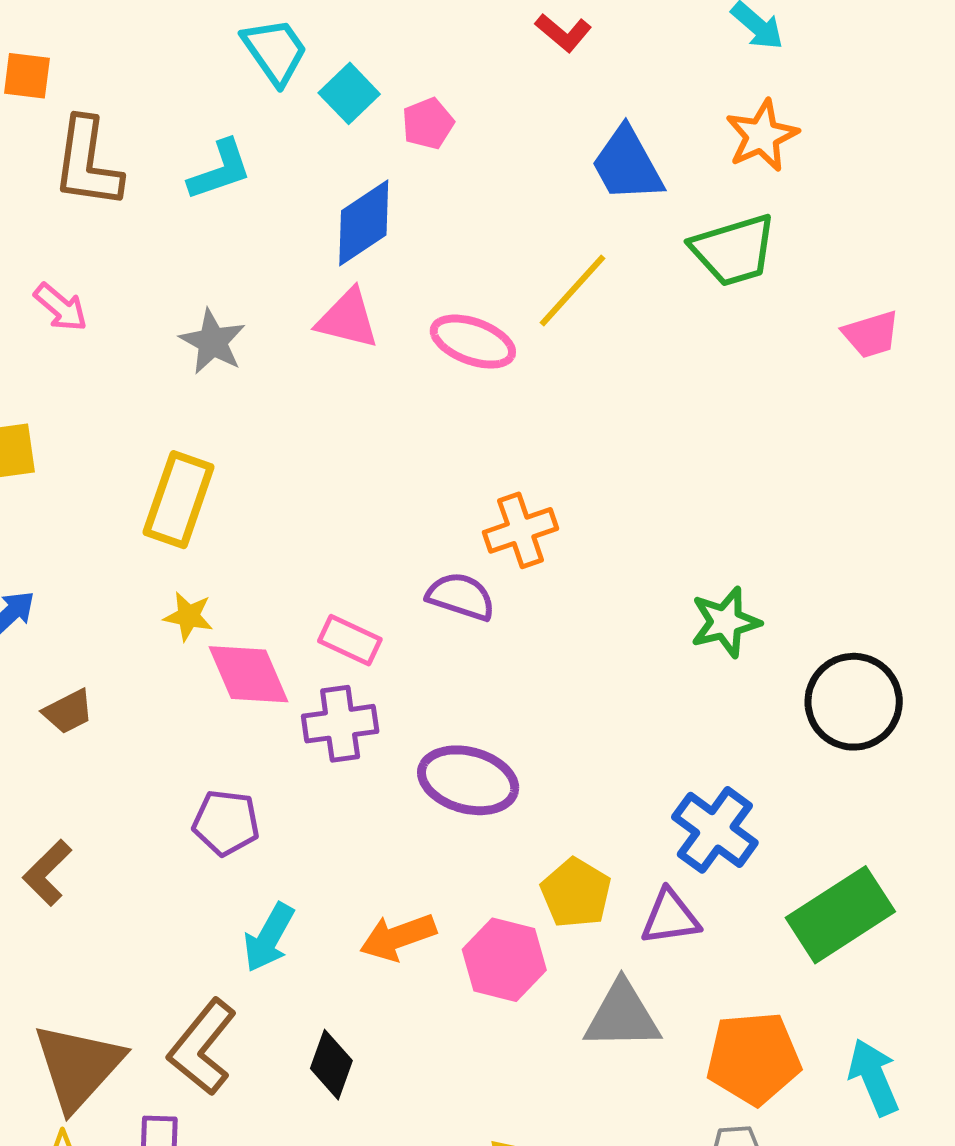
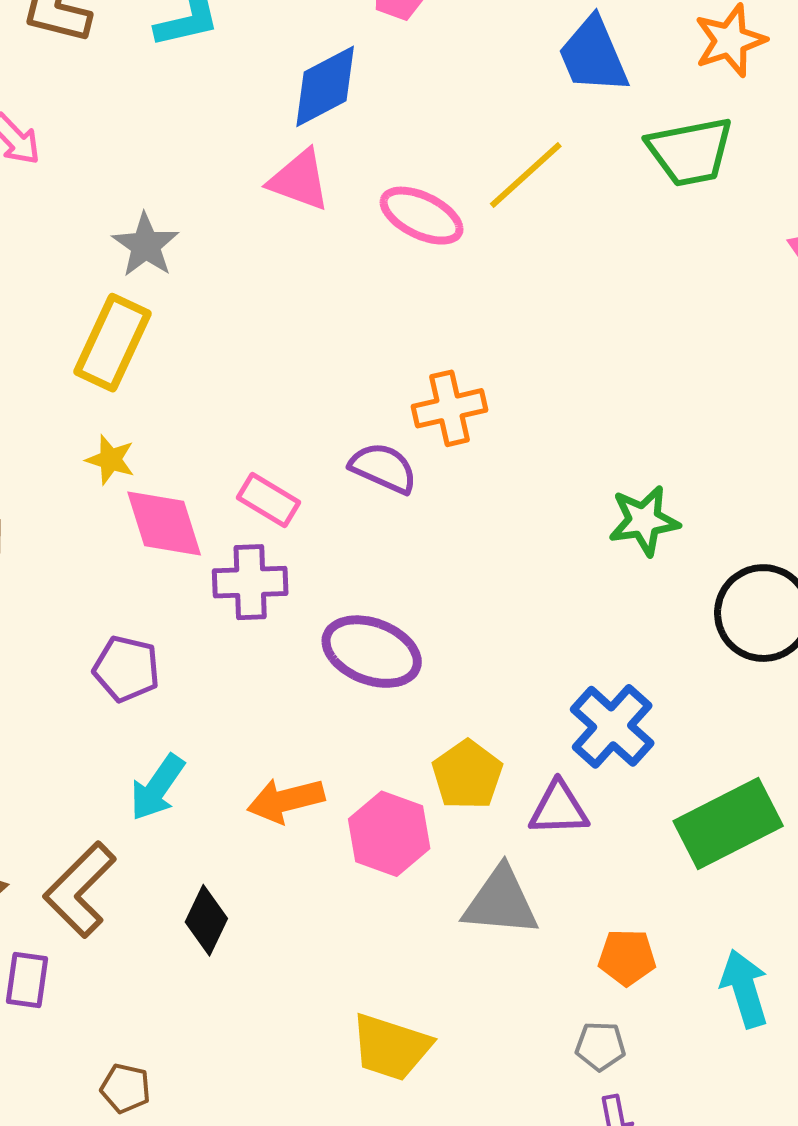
gray star: (213, 342) -> (146, 245), moved
orange pentagon: (754, 1058) -> (627, 957), size x0.6

